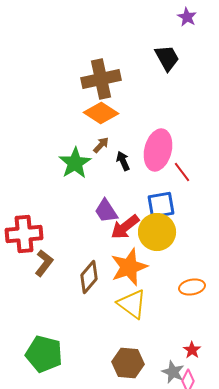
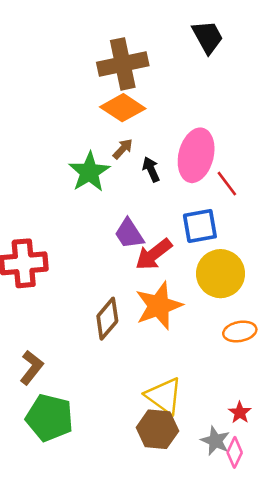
yellow circle: (157, 232) -> (221, 274), moved
brown L-shape: (44, 263) -> (31, 368), moved
yellow triangle: (132, 304) -> (164, 396), moved

